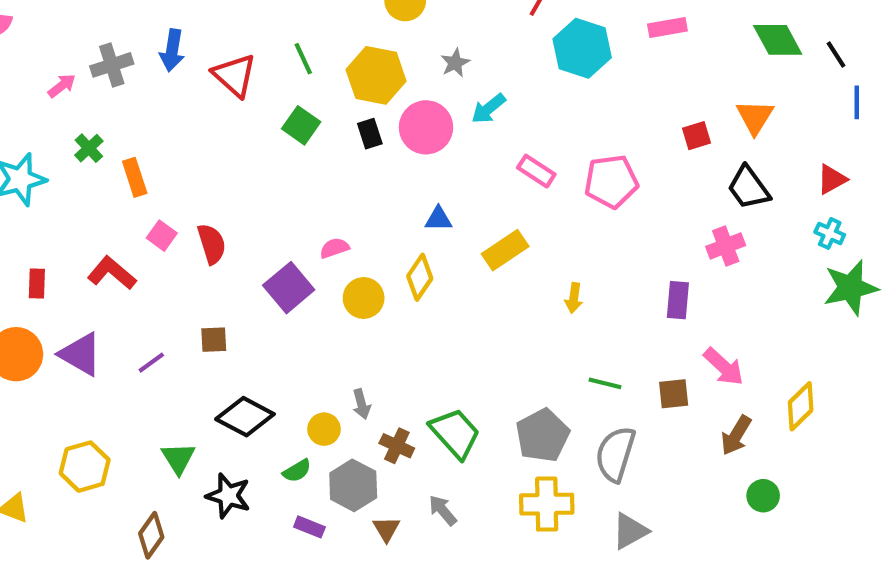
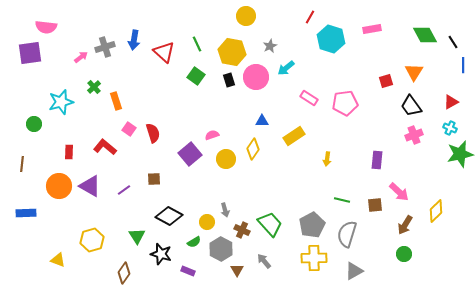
pink cross: (726, 246) -> (414, 135), moved
green circle: (763, 496) -> (404, 254), moved
purple rectangle: (309, 527) -> (188, 271), moved

